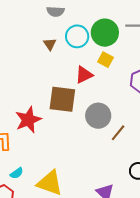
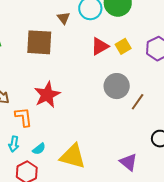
yellow square: (106, 60) -> (123, 46), moved, turned 35
brown square: (62, 99) -> (39, 42), moved

